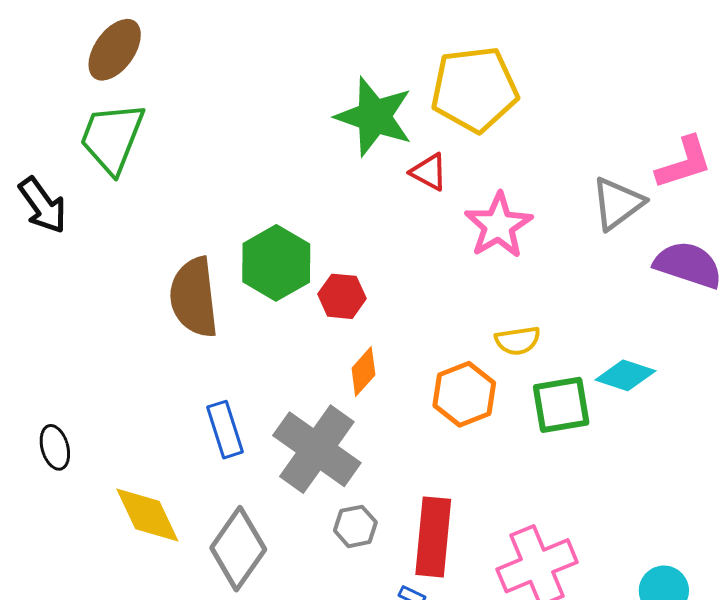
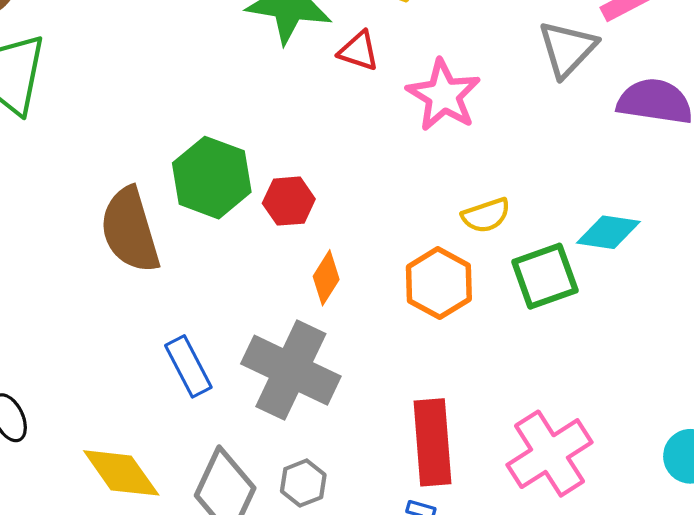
gray hexagon: (355, 526) -> (303, 483), moved

